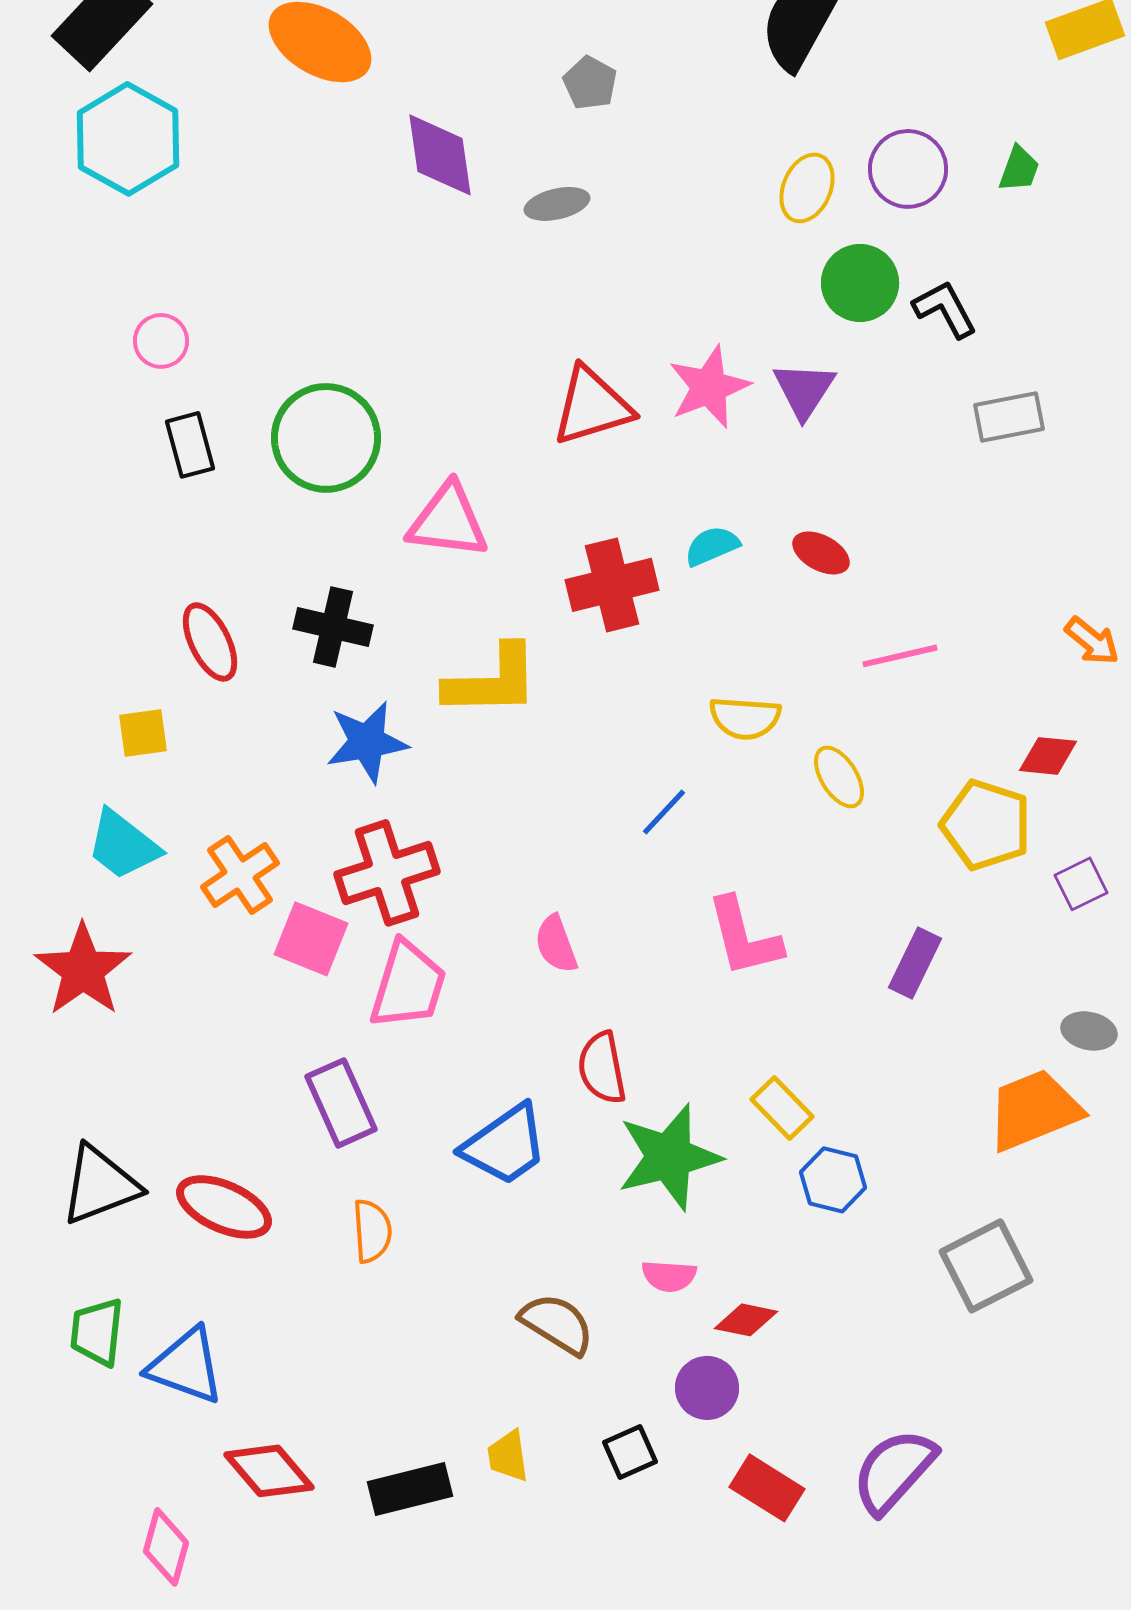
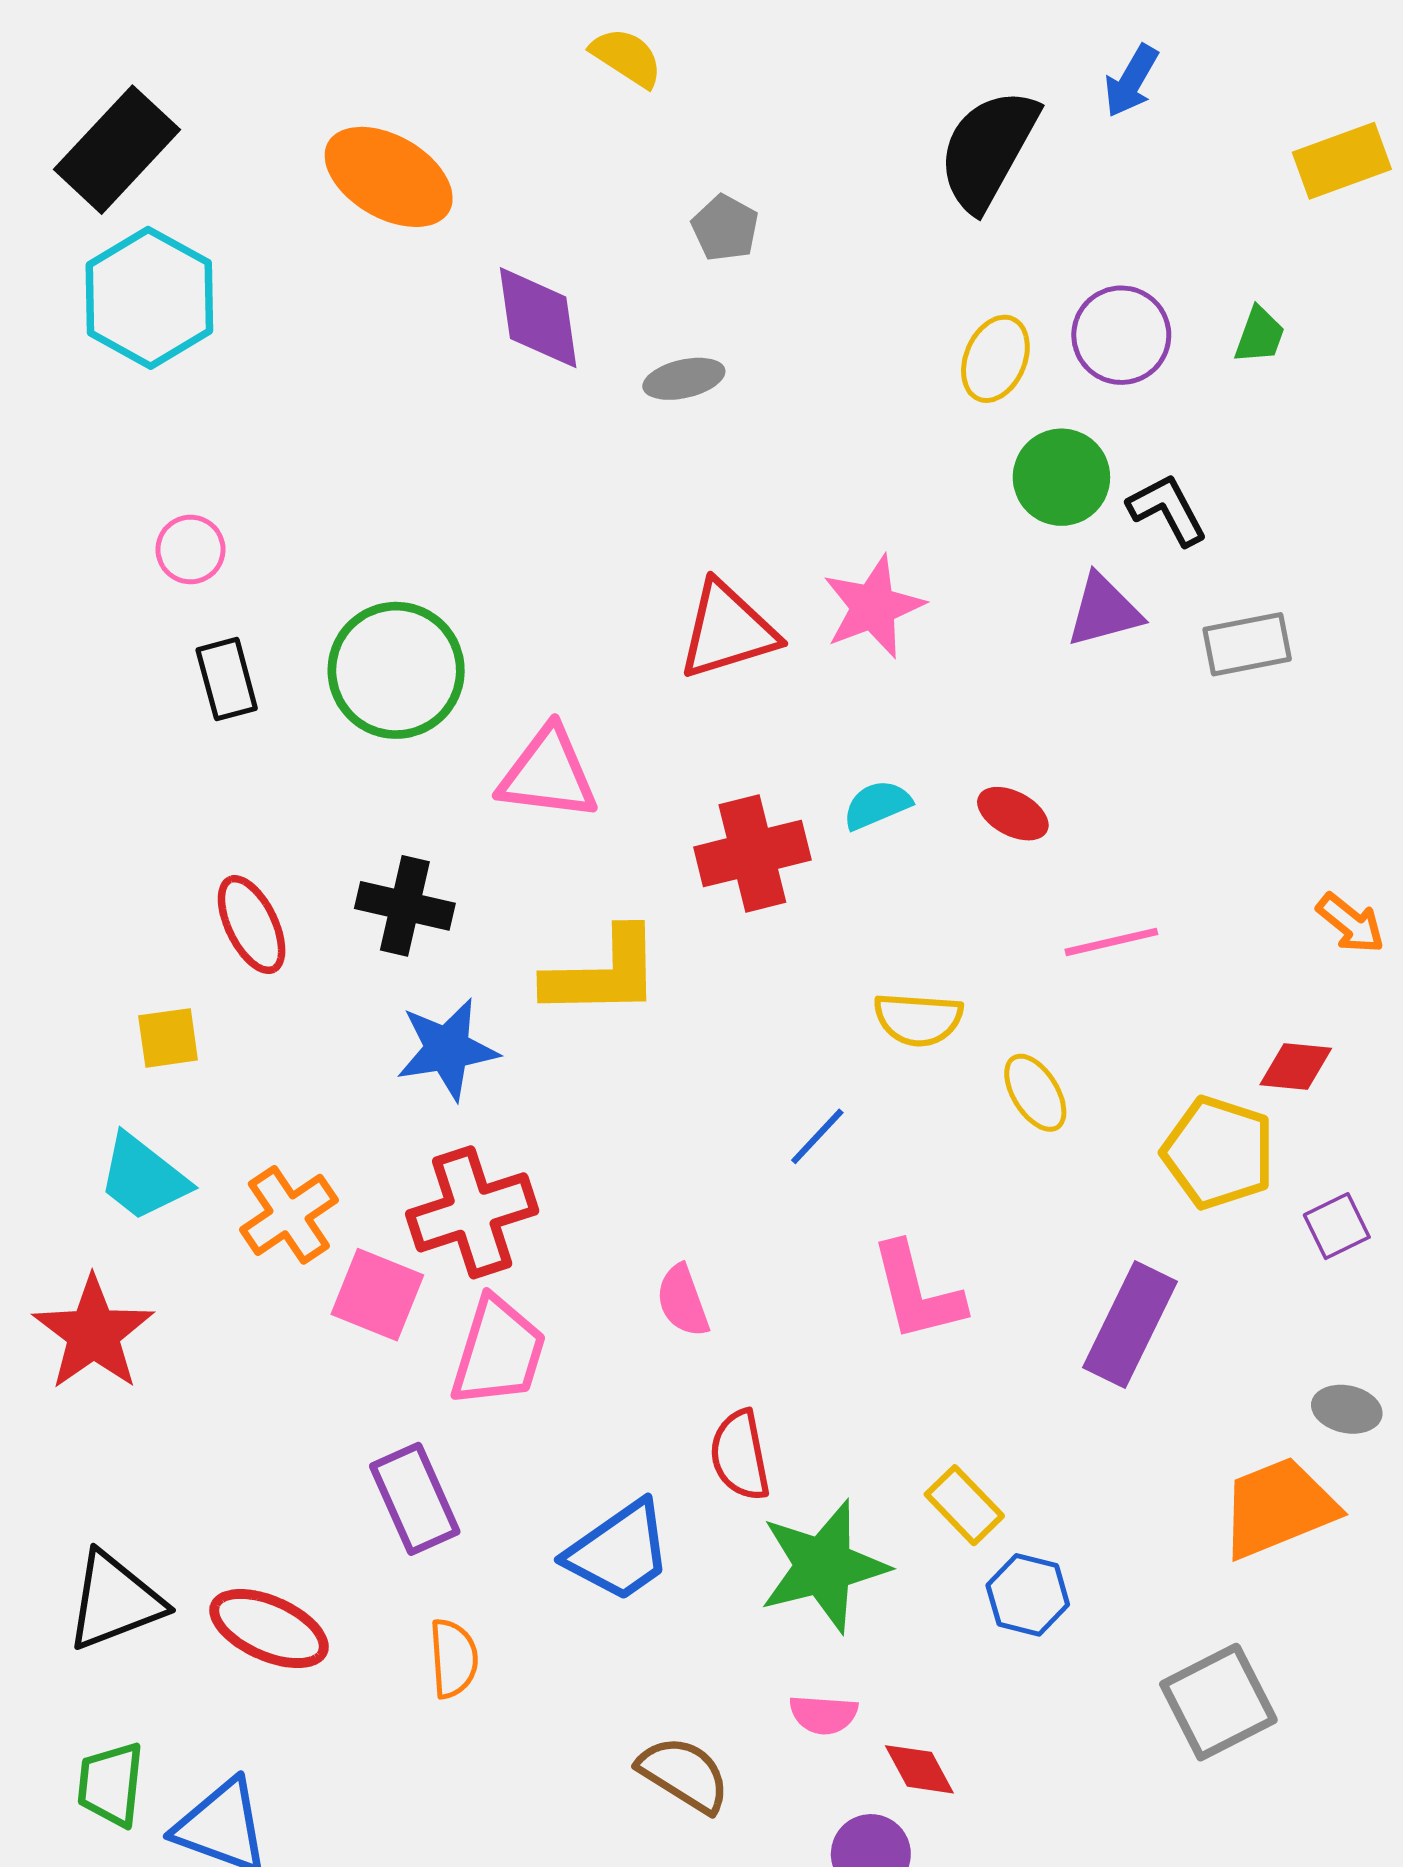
purple triangle: (804, 390) -> (1104, 611), moved, turned 42
purple rectangle: (915, 963) -> (1130, 1324), size x1.4
red diamond: (746, 1320) -> (919, 1769), turned 50

